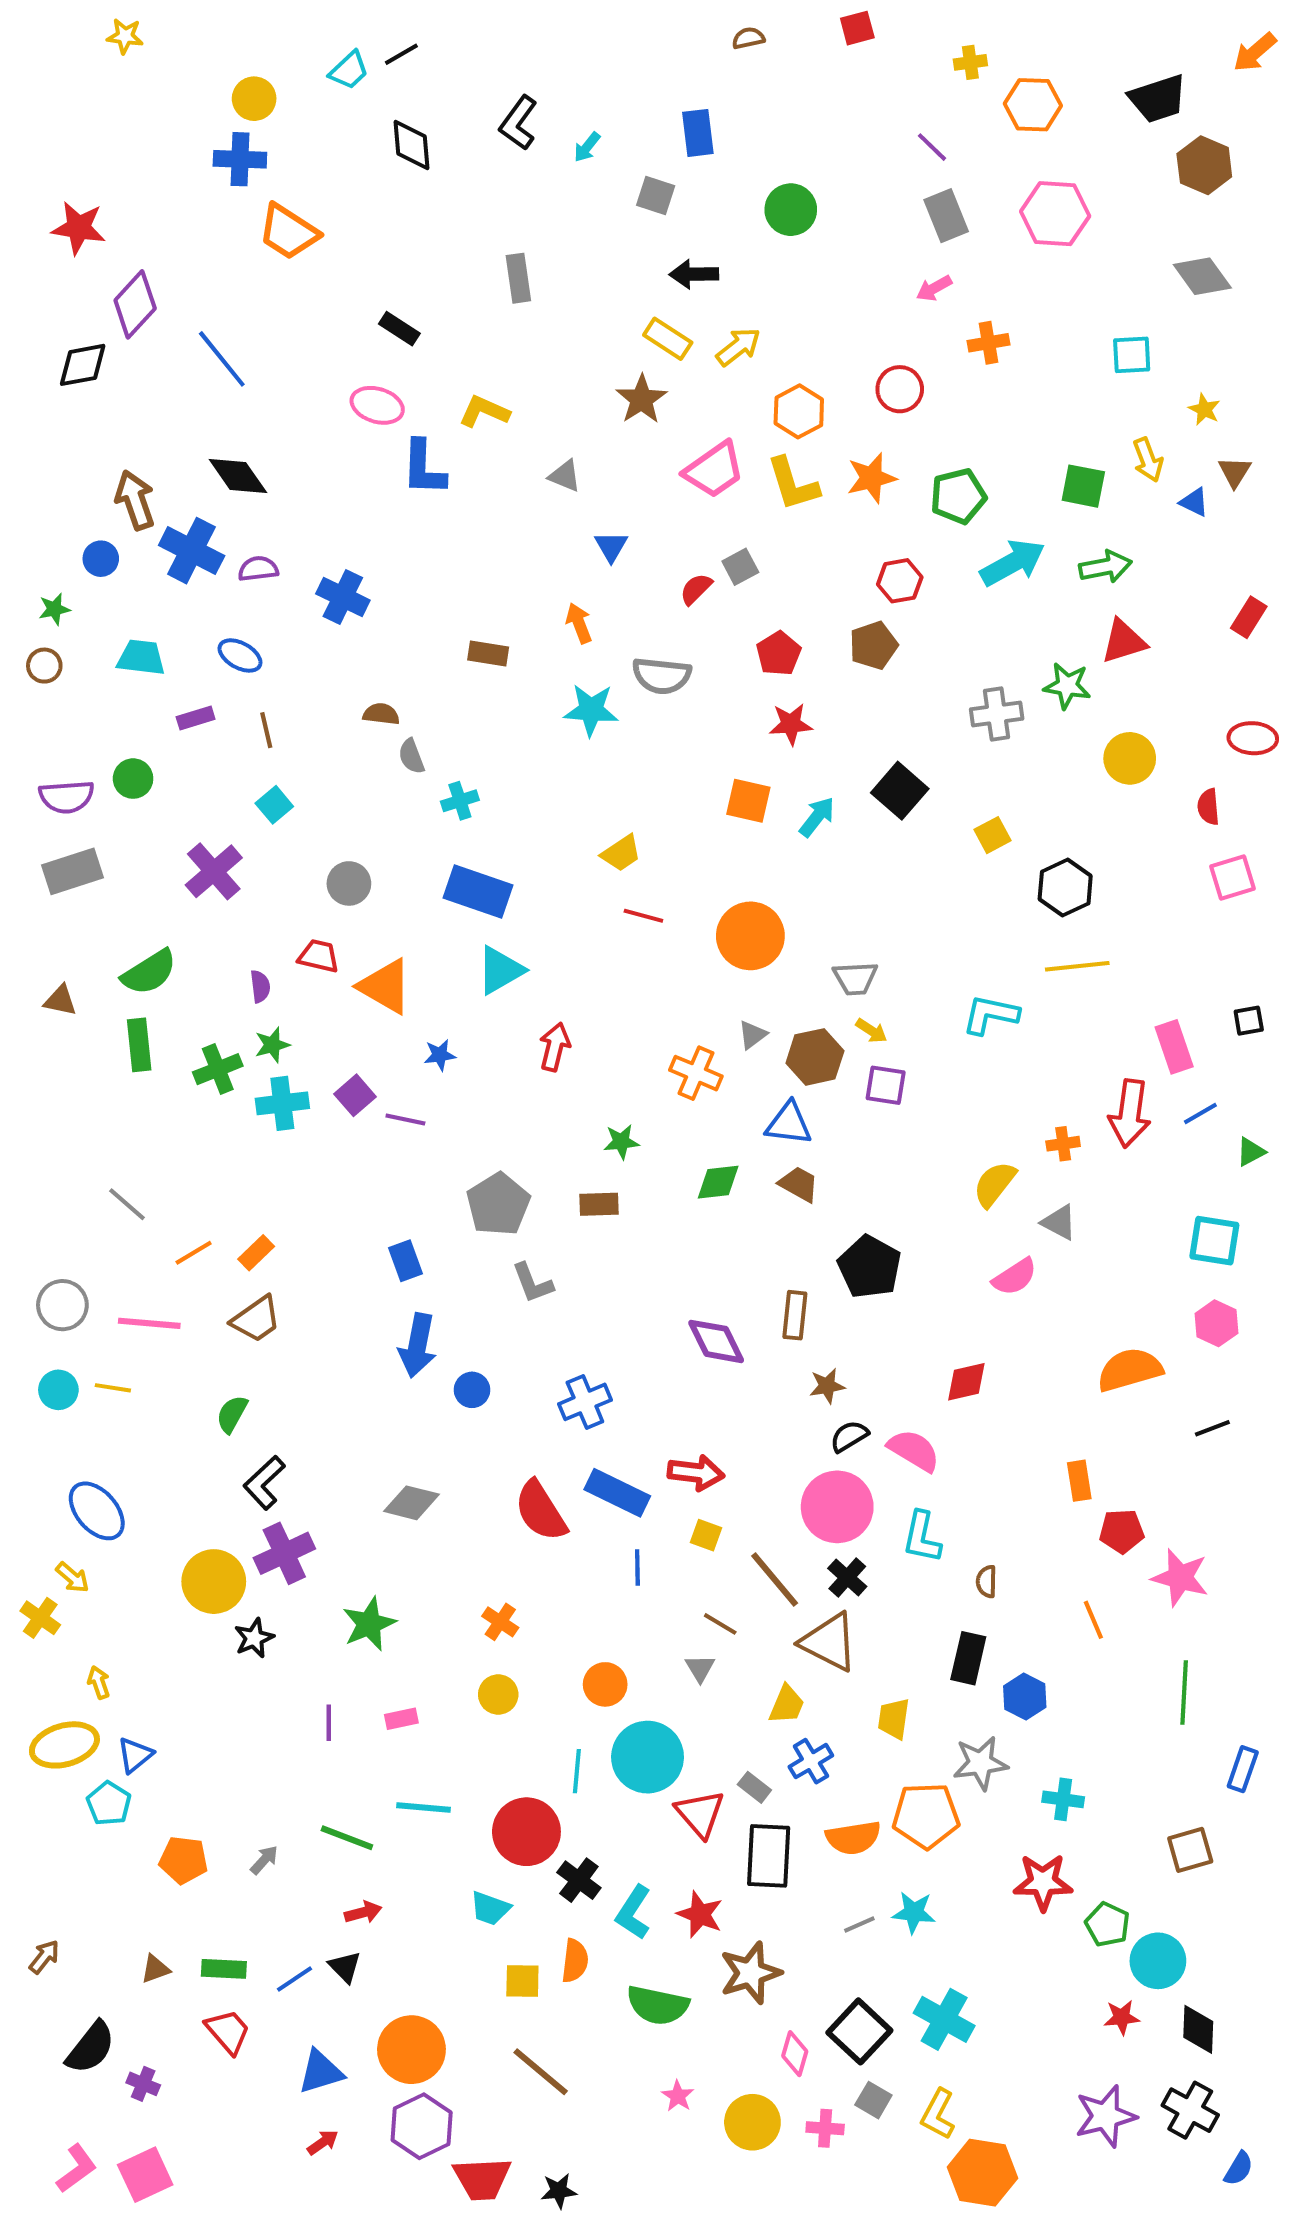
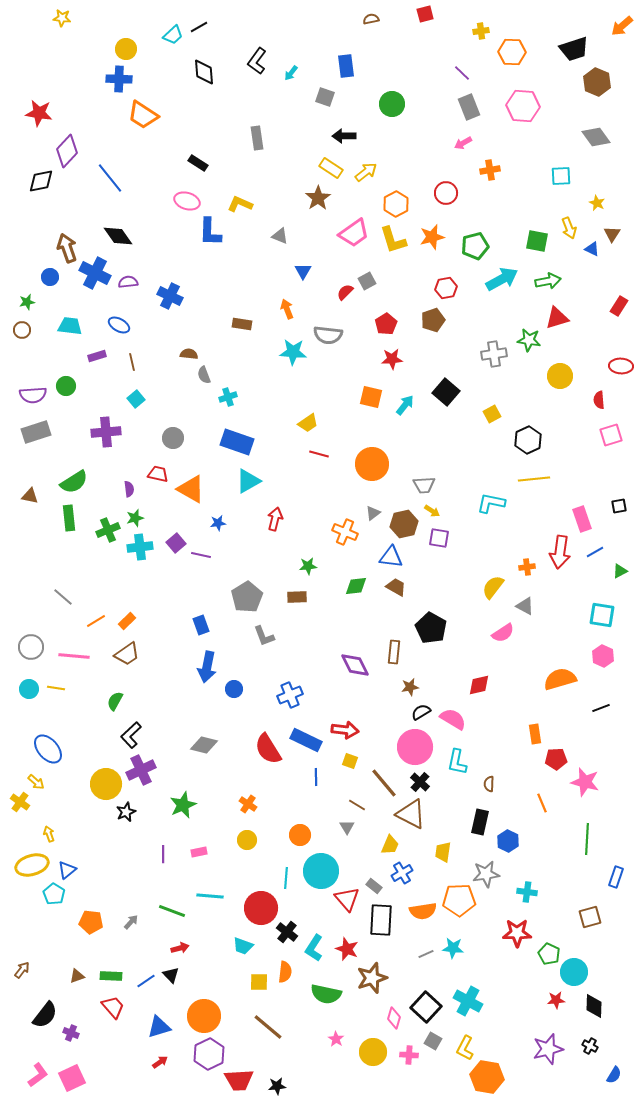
purple cross: (214, 871) -> (106, 432), turned 36
black cross: (1190, 2110) -> (590, 1046), size x0.6

